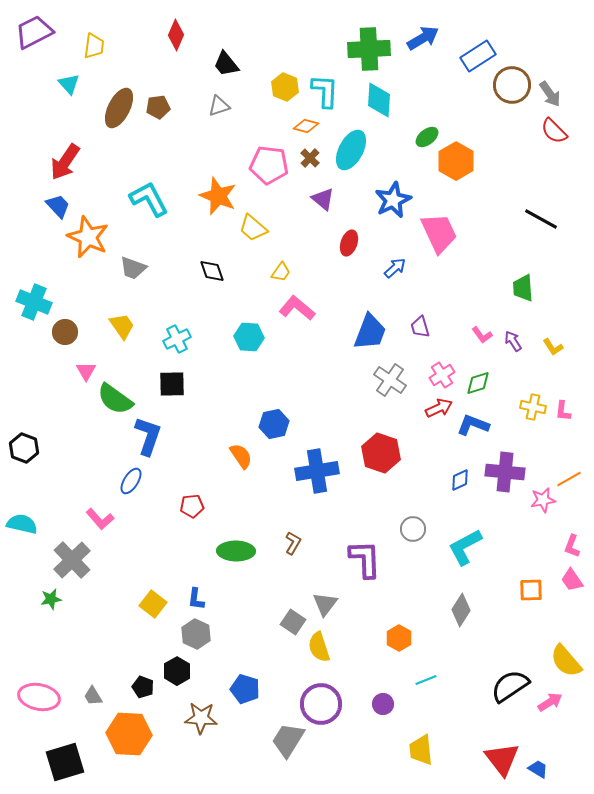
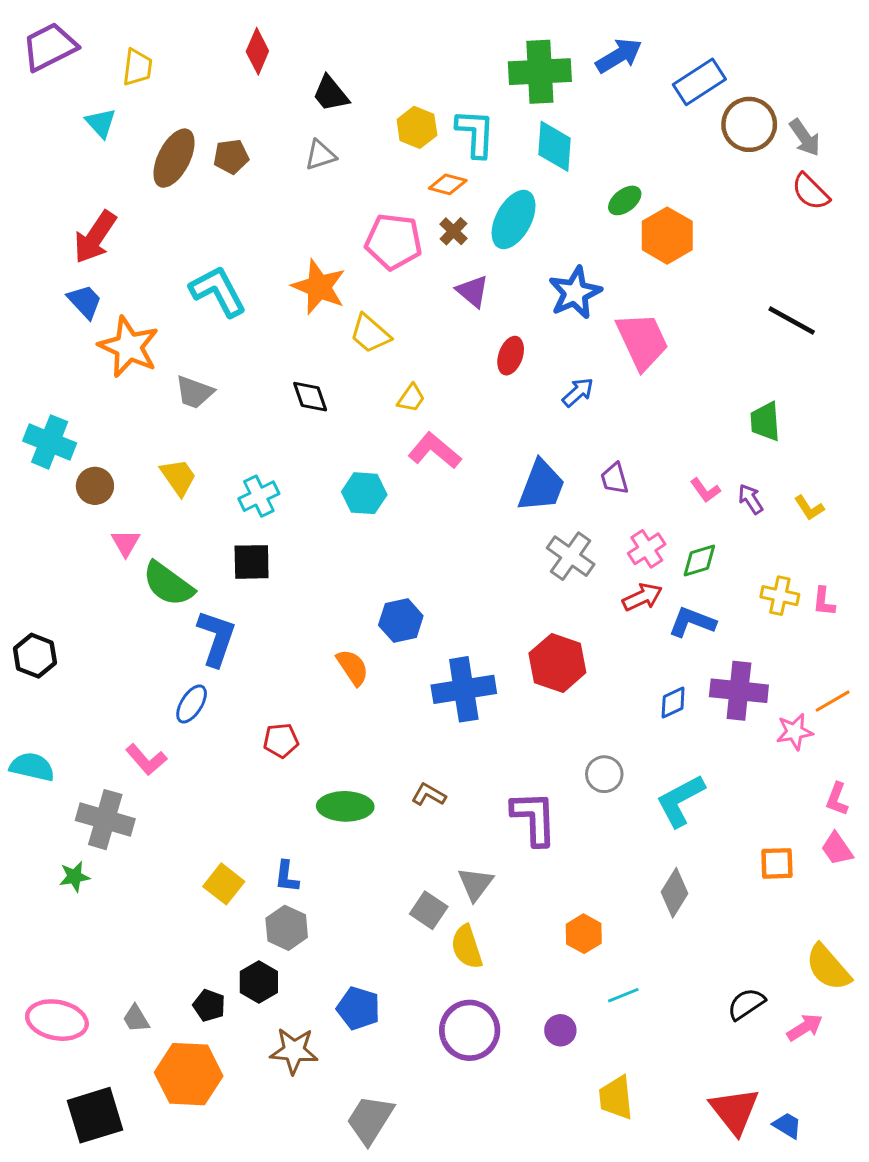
brown L-shape: (293, 543) -> (429, 795), turned -90
gray cross: (72, 560) -> (105, 820), turned -30
black semicircle: (510, 686) -> (746, 1004), size x0.7
gray trapezoid: (288, 740) -> (370, 1120), moved

